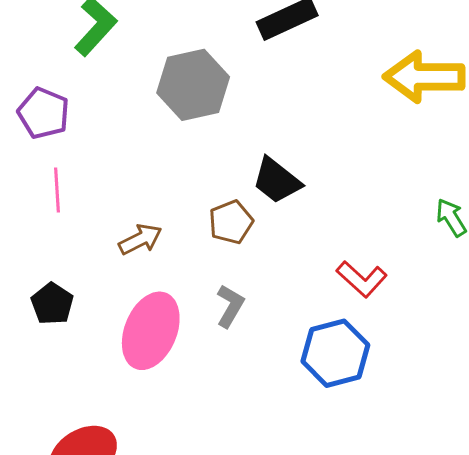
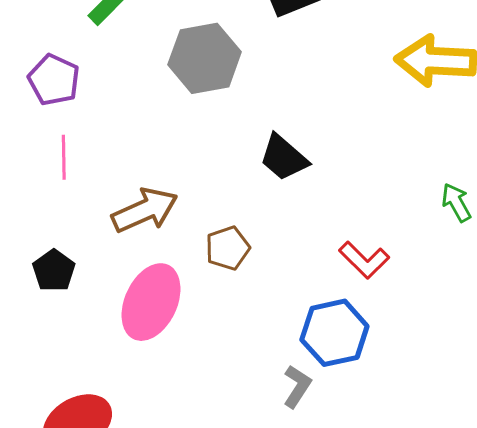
brown pentagon: (231, 222) -> (228, 248), moved
brown arrow: (140, 239) -> (145, 210), size x1.5
gray L-shape: (230, 306) -> (297, 386), moved

